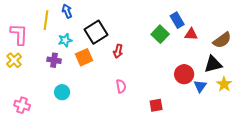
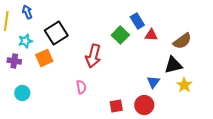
red arrow: (118, 51) -> (93, 56), moved, size x1.6
red circle: (184, 74) -> (144, 105), moved
blue triangle: (200, 86) -> (153, 82), moved

